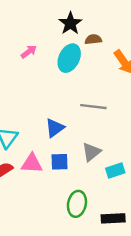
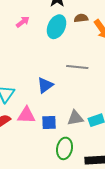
brown semicircle: (93, 39) -> (81, 18), moved
gray triangle: (91, 152) -> (75, 118), moved, turned 30
blue square: (59, 162) -> (49, 122), moved

